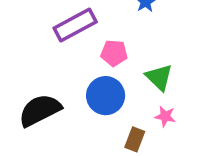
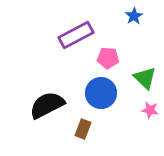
brown rectangle: (135, 139) -> (83, 129), moved

